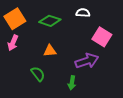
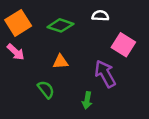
pink arrow: (13, 43) -> (16, 52), turned -70
purple arrow: (87, 61) -> (105, 74), turned -100

